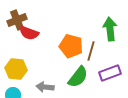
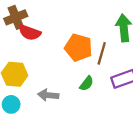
green semicircle: (78, 77) -> (87, 84), size x0.6

